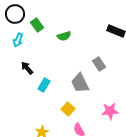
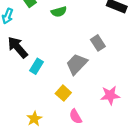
black arrow: (27, 68) -> (18, 47), size x1.5
gray trapezoid: (80, 83) -> (77, 64), turned 70

